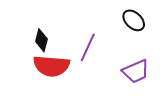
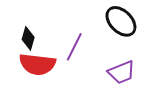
black ellipse: (134, 20) -> (121, 21), size x1.4

